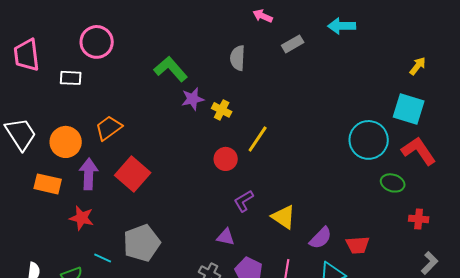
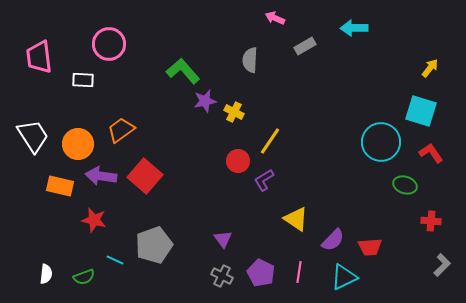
red L-shape: (419, 151) -> (431, 153), size x0.7
purple arrow: (89, 174) -> (101, 176), turned -84
purple L-shape: (244, 201) -> (264, 180), moved
purple triangle: (226, 237) -> (223, 239), moved, turned 42

